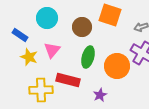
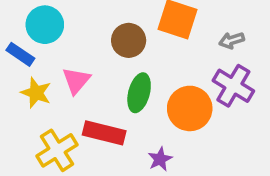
cyan circle: (47, 18) -> (45, 25), moved
yellow cross: (41, 90) -> (57, 150), turned -30

